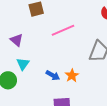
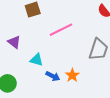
cyan triangle: (23, 64) -> (37, 60), moved, turned -48

